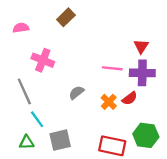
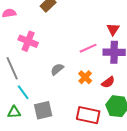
pink line: (112, 68) -> (88, 48), turned -30
red semicircle: (130, 98) -> (108, 82), moved

